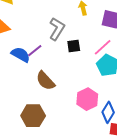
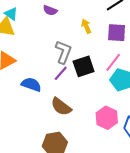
black square: (74, 46) -> (84, 66), size x1.5
purple line: (35, 51) -> (61, 73), moved

